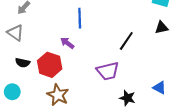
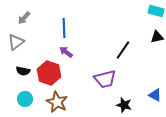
blue line: (80, 18) -> (64, 28), moved
gray triangle: (15, 33) -> (16, 42), turned 48
cyan circle: (12, 92) -> (25, 99), moved

